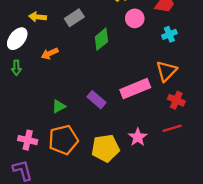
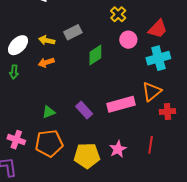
yellow arrow: (38, 17) -> (47, 40), moved
cyan cross: (169, 34) -> (158, 58), size x1.6
red cross: (176, 100) -> (167, 112), moved, turned -35
red line: (172, 128) -> (151, 145), turned -72

